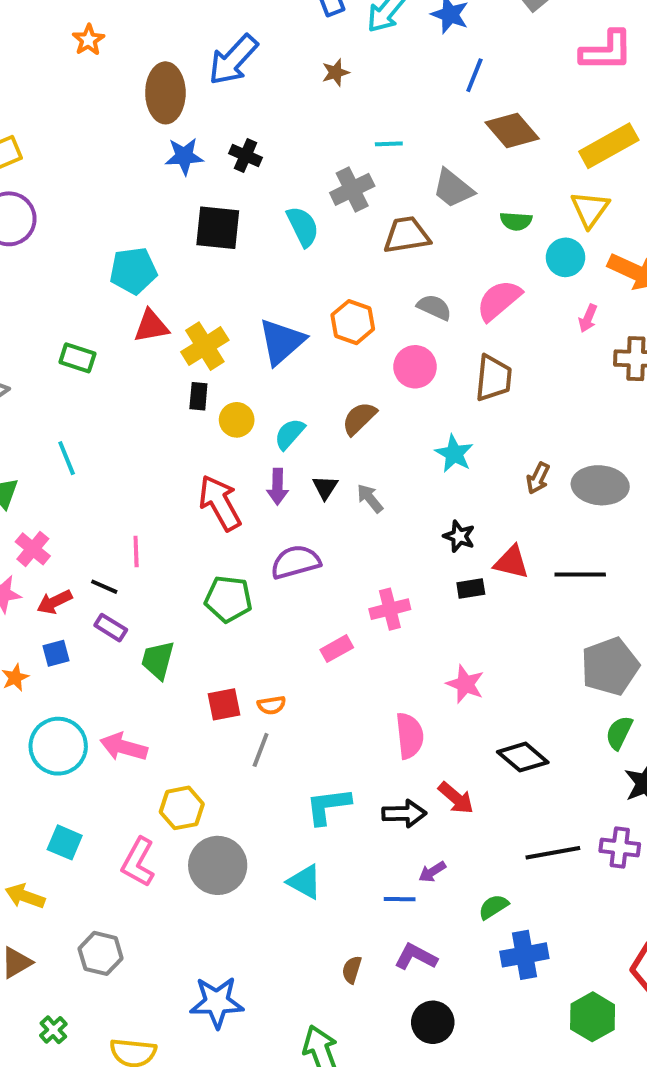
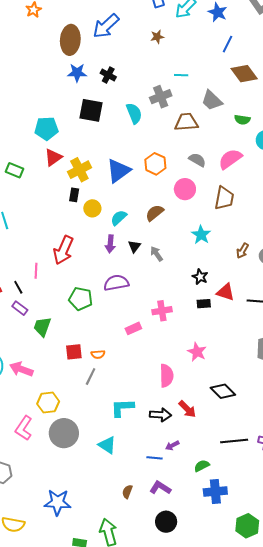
red triangle: (151, 326) -> (53, 157), turned -30
red arrow: (220, 503) -> (63, 250), moved, turned -132
black line: (104, 587) -> (18, 287), turned 32

